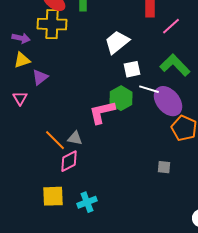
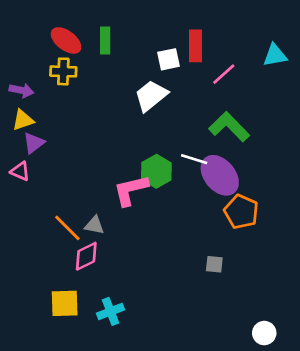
yellow cross: (52, 24) -> (63, 71), size x0.7
white square: (132, 69) -> (168, 59), moved
purple triangle: (40, 77) -> (34, 143), moved
pink triangle: (20, 98) -> (20, 171), turned -35

